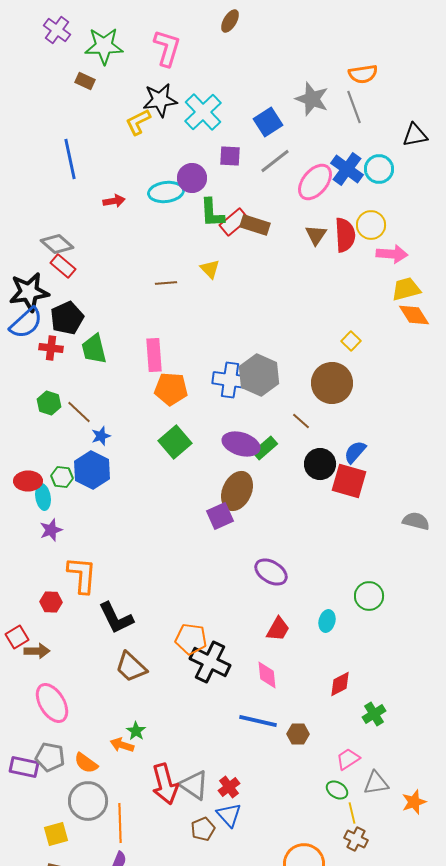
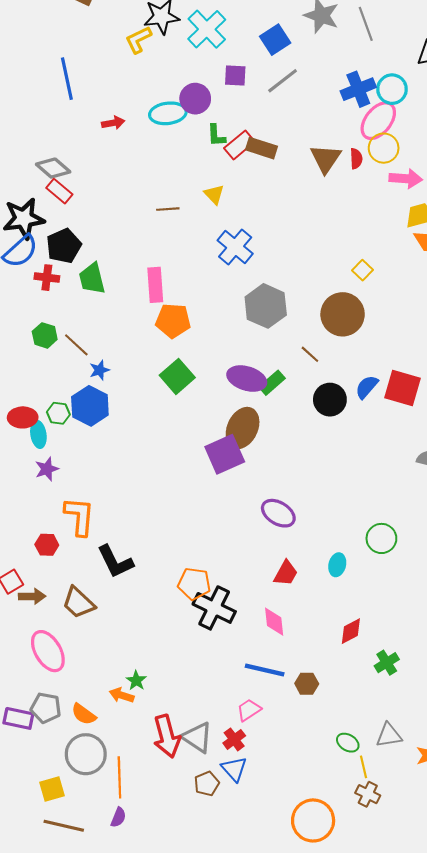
blue cross: (347, 169) -> (358, 89), turned 32
pink ellipse: (315, 182) -> (378, 121), moved
green L-shape: (212, 213) -> (216, 135), size x0.7
brown triangle: (316, 235) -> (326, 159), size x1.4
red semicircle: (345, 235) -> (356, 159), size x0.6
blue cross: (230, 380) -> (235, 247), moved, turned 32
red square: (349, 481) -> (403, 388), moved
purple square: (220, 516) -> (225, 454), size x1.4
brown trapezoid: (131, 667) -> (78, 603), moved
pink trapezoid: (348, 759) -> (249, 710), moved

